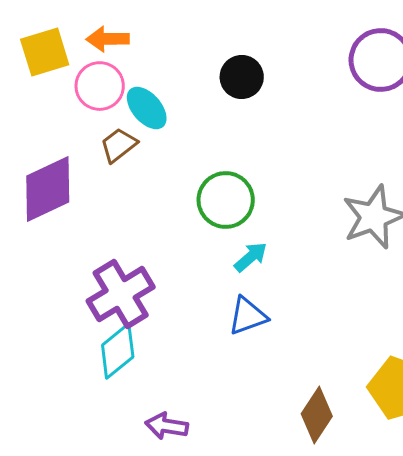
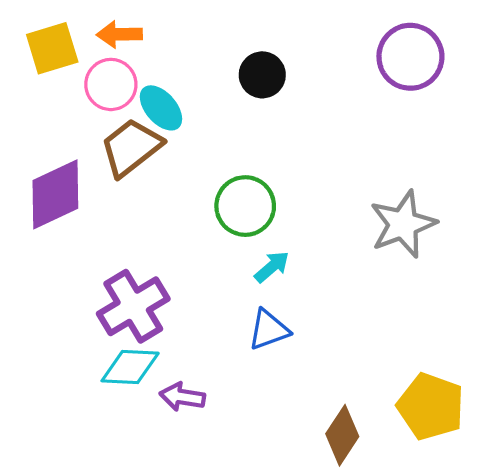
brown trapezoid: (119, 145) -> (131, 147), size x1.6
cyan diamond: (118, 351) -> (130, 367), turned 42
purple arrow: (167, 426) -> (182, 397), moved

